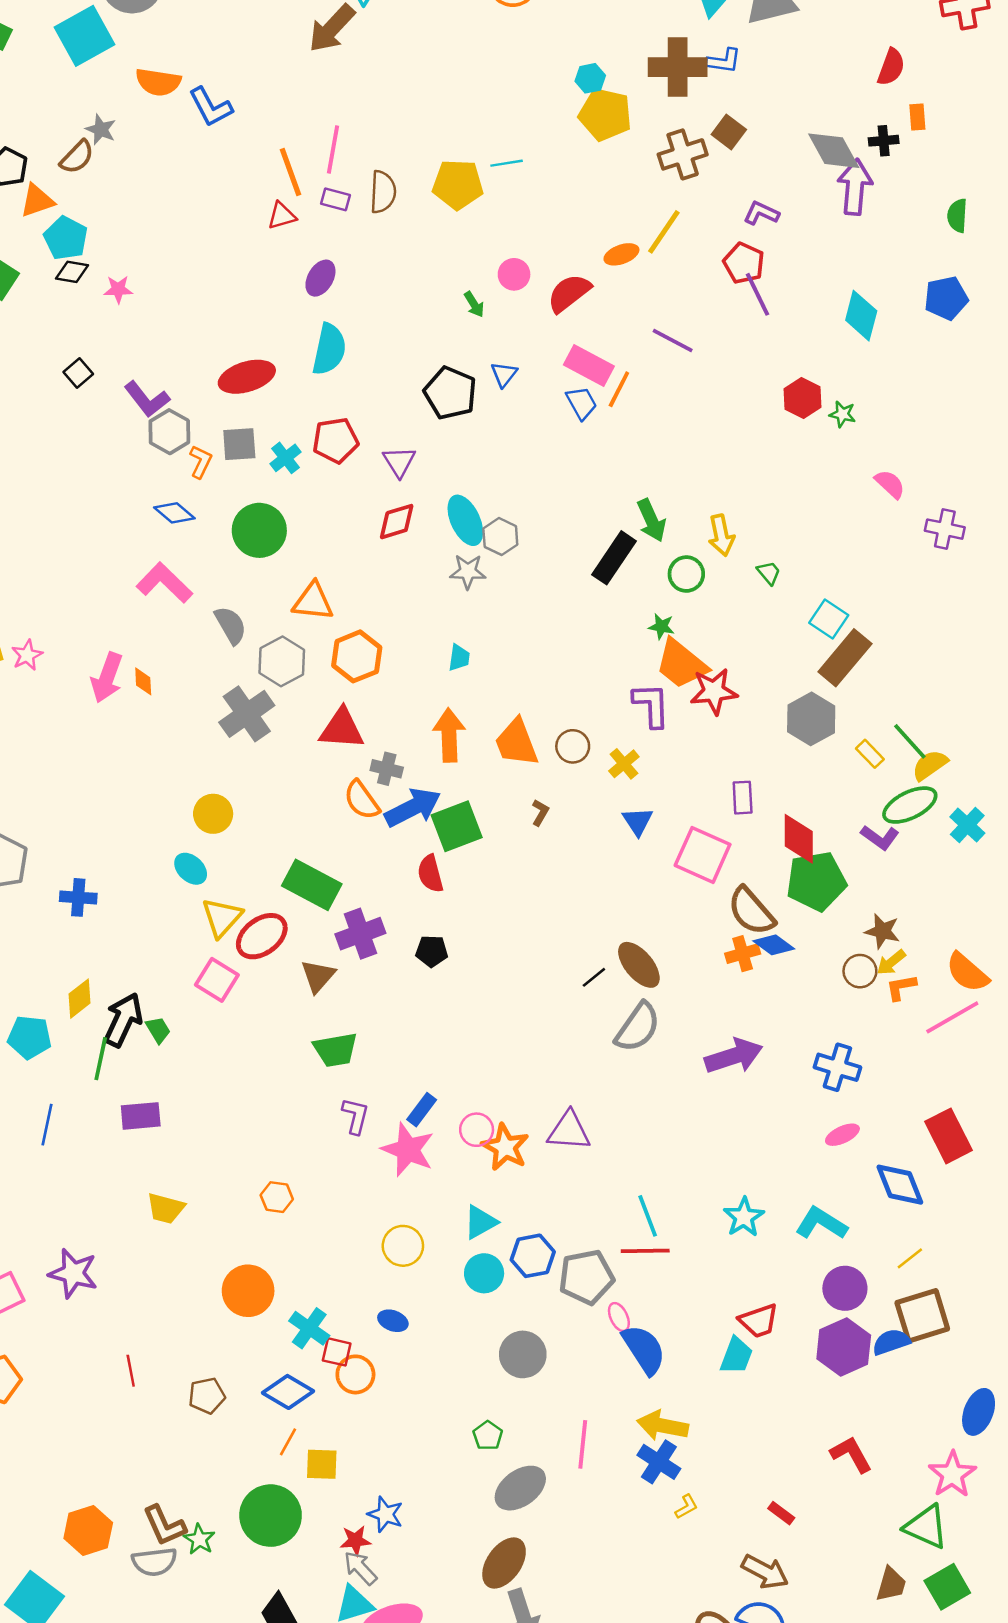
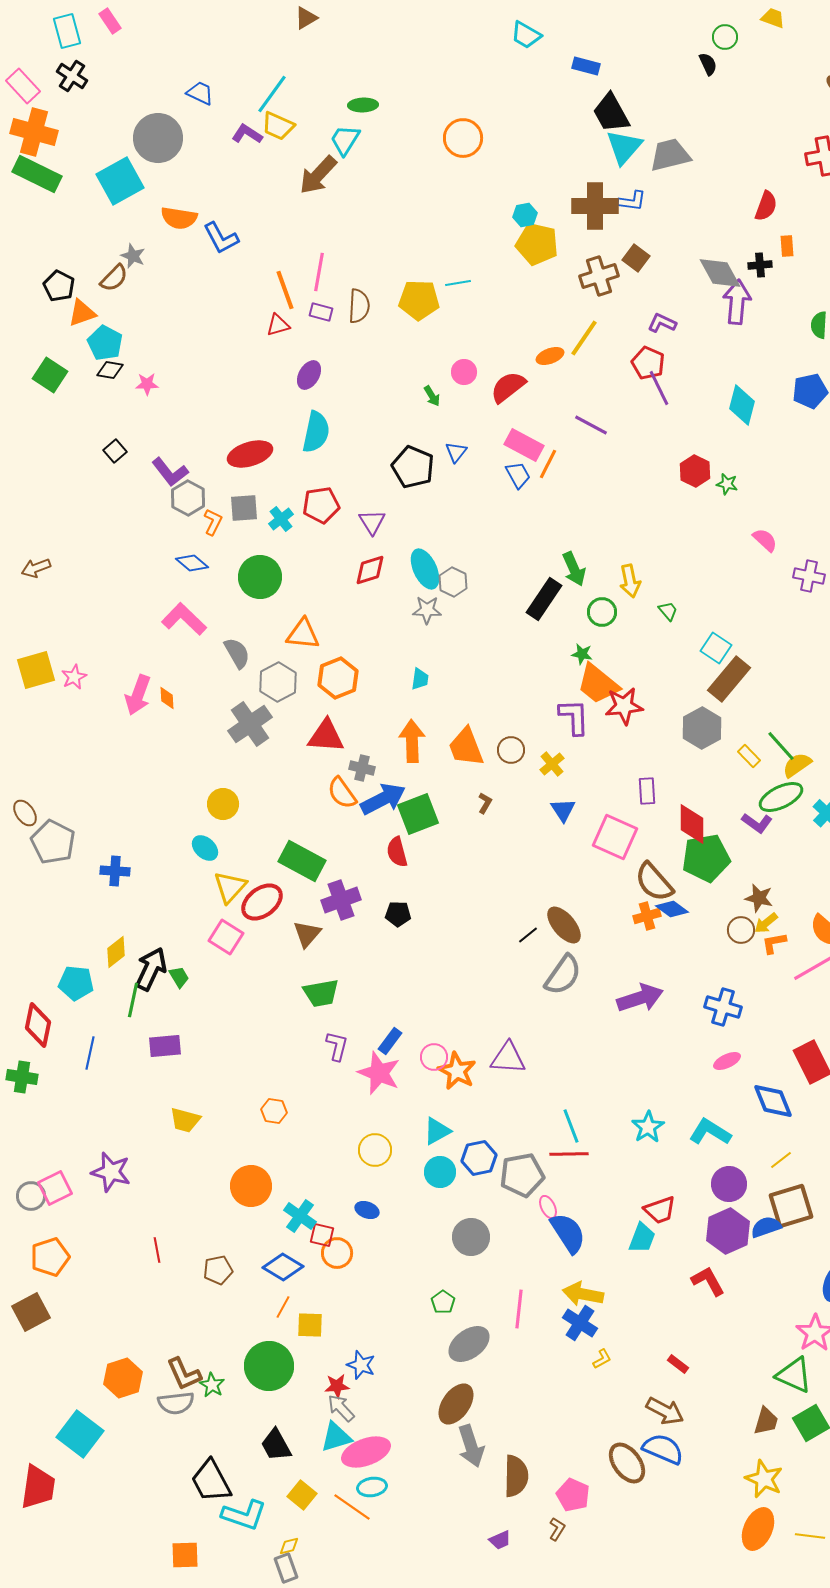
red L-shape: (851, 1454) -> (708, 1281), moved

